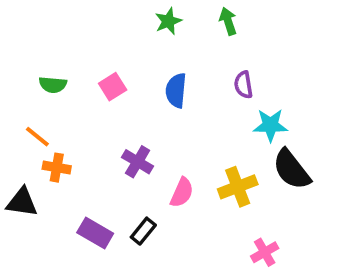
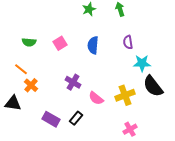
orange cross: (57, 168) -> (31, 85), turned 32
pink semicircle: (182, 193) -> (96, 98), turned 105
pink cross: (265, 252) -> (130, 129), moved

